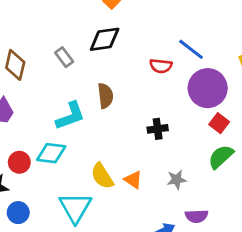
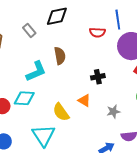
blue line: (191, 49) -> (118, 20), turned 48
orange triangle: (133, 180) -> (84, 101), moved

